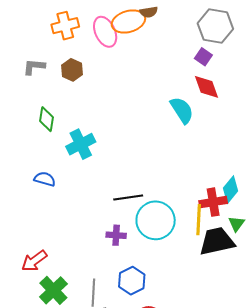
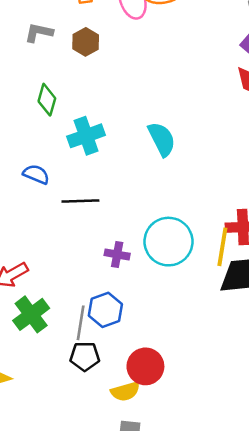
cyan semicircle: (182, 110) -> (162, 139), moved
black line: (128, 198) -> (80, 201), moved
blue hexagon: (132, 281) -> (105, 310), moved

